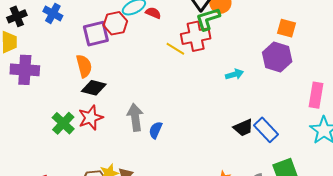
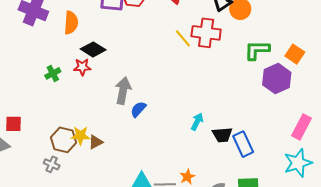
green L-shape: (208, 19) -> (257, 50), moved
orange semicircle: (84, 66) -> (71, 23), moved
cyan arrow: (234, 74) -> (197, 122), moved, turned -66
red star: (91, 118) -> (82, 67), moved, size x0.7
green cross: (63, 123) -> (53, 73), size x0.7

